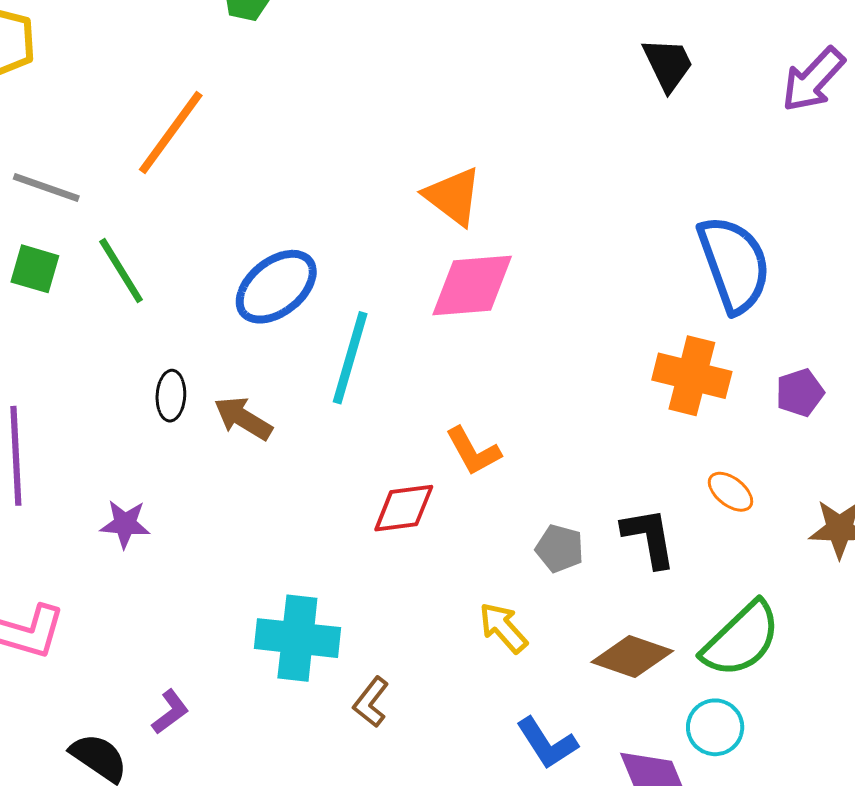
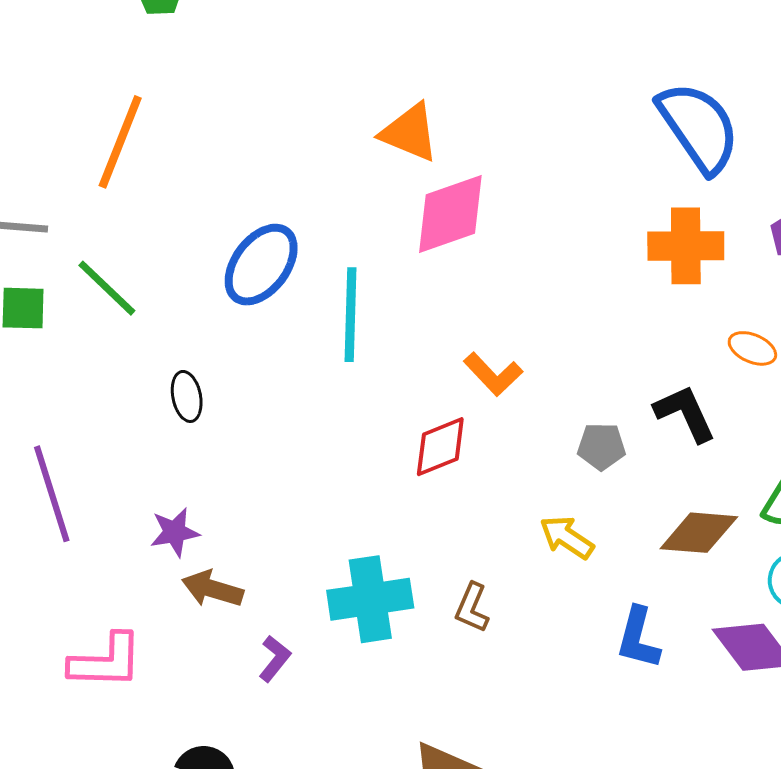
brown arrow: (243, 418) -> (212, 589), moved
brown L-shape: (371, 702) -> (472, 608), moved
purple L-shape: (170, 712) -> (275, 659), moved
blue L-shape: (547, 743) -> (638, 638), turned 62

